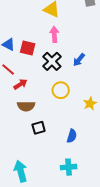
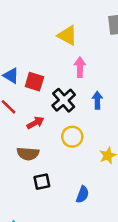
pink arrow: (54, 34) -> (80, 67), moved
blue arrow: (79, 60) -> (97, 100), turned 136
red arrow: (20, 84) -> (35, 123), moved

